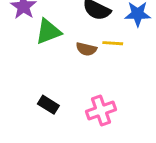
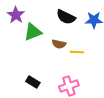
yellow line: (113, 43) -> (77, 52), moved

